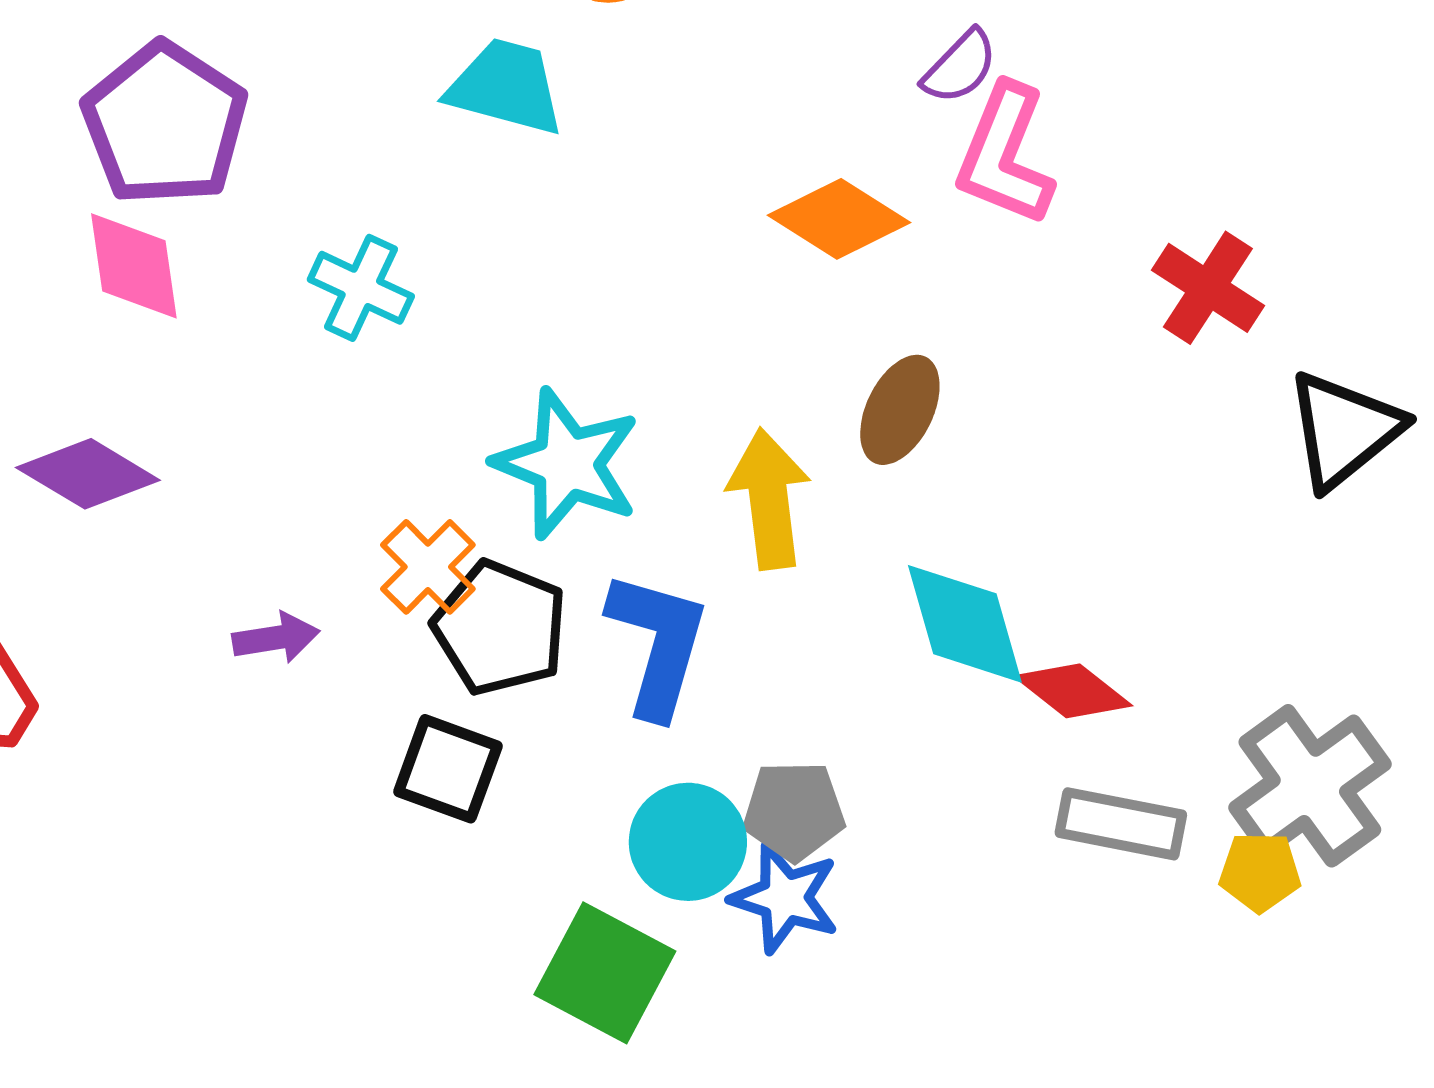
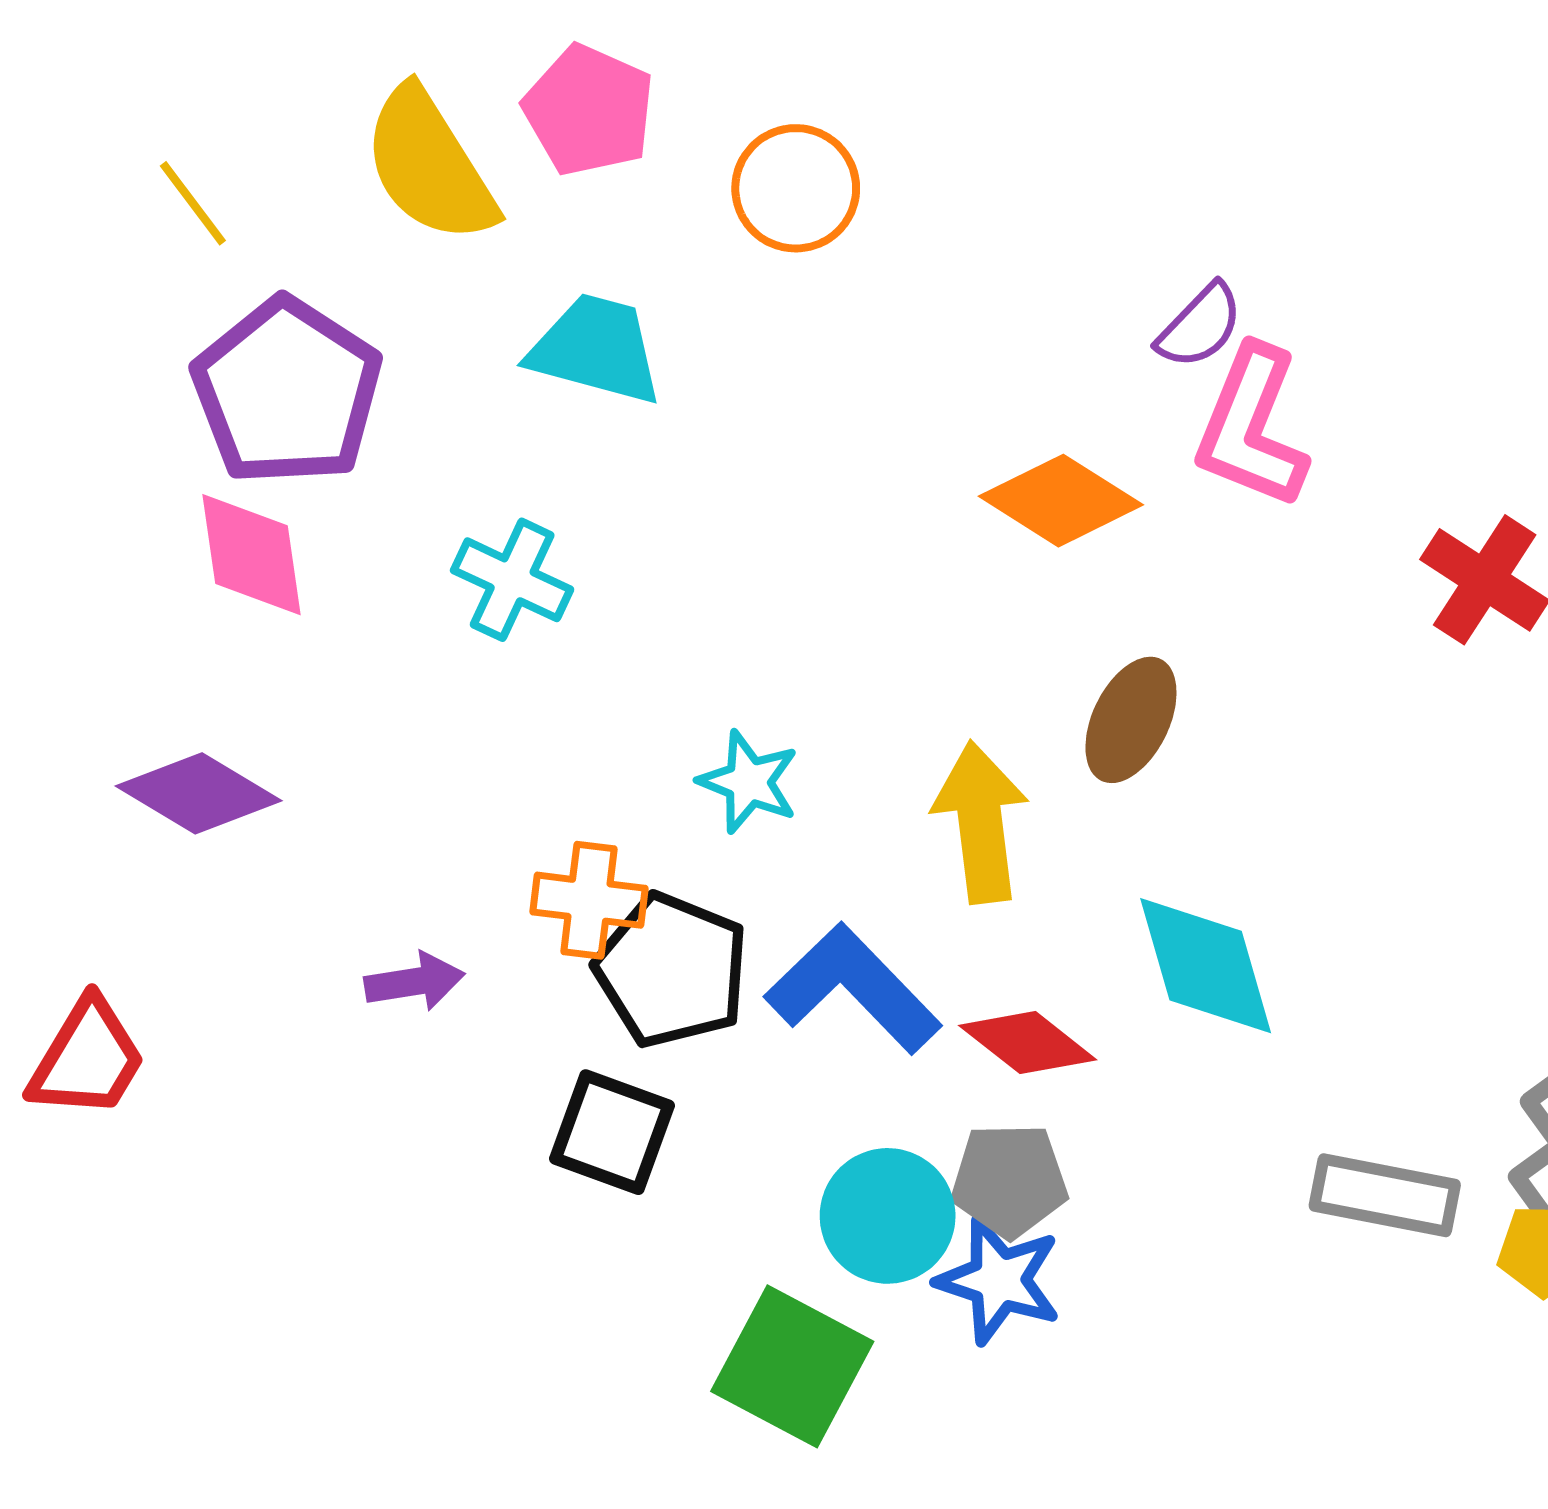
cyan trapezoid: (506, 87) -> (596, 349), moved
cyan star: (567, 464) -> (749, 782), size x0.6
orange cross: (428, 567) -> (589, 900), turned -38
blue L-shape: (658, 644) -> (853, 989), turned -60
red diamond: (1073, 691) -> (1028, 1043), moved

